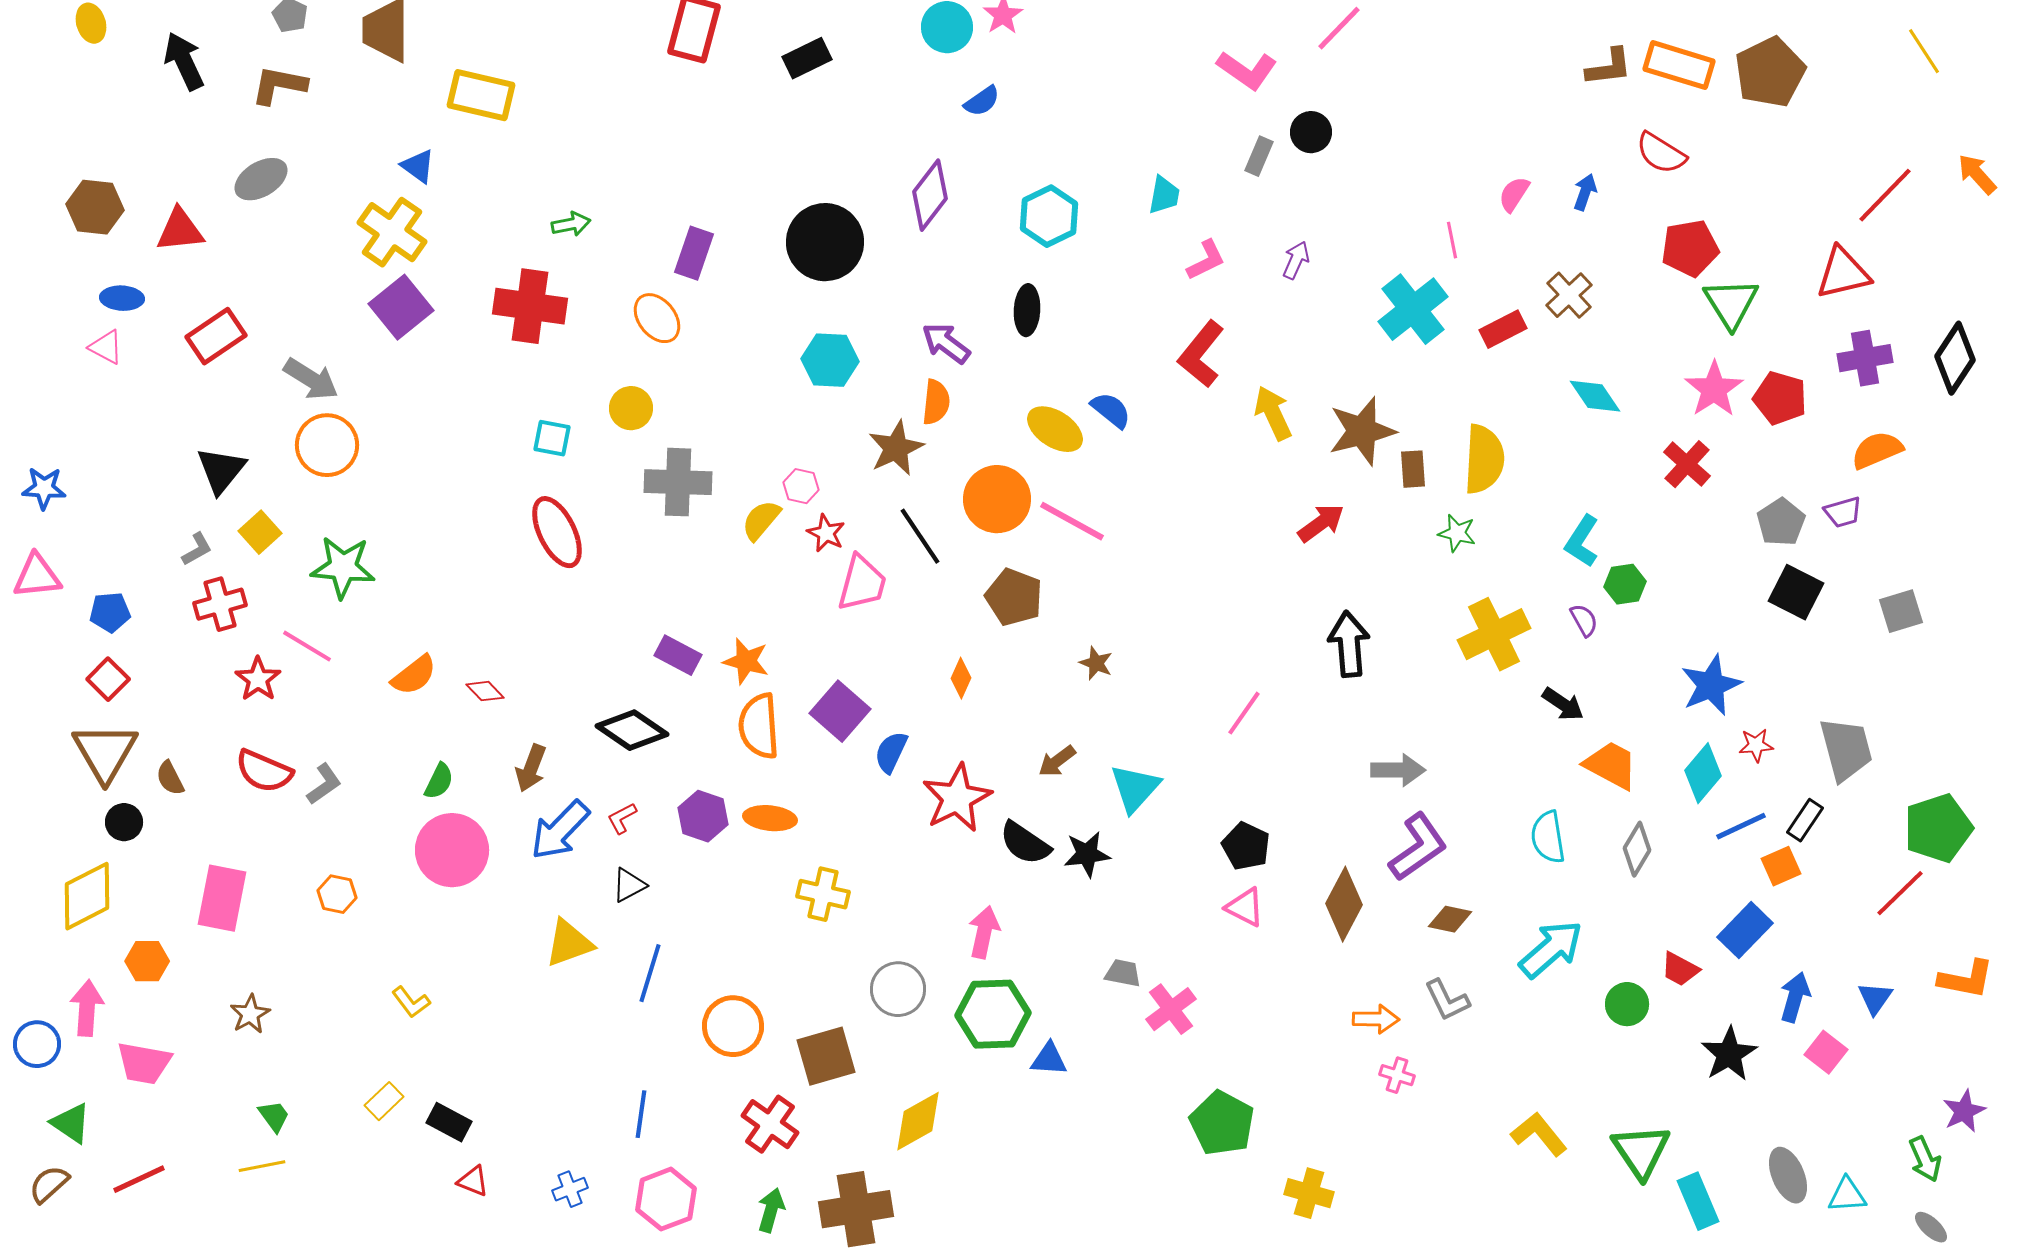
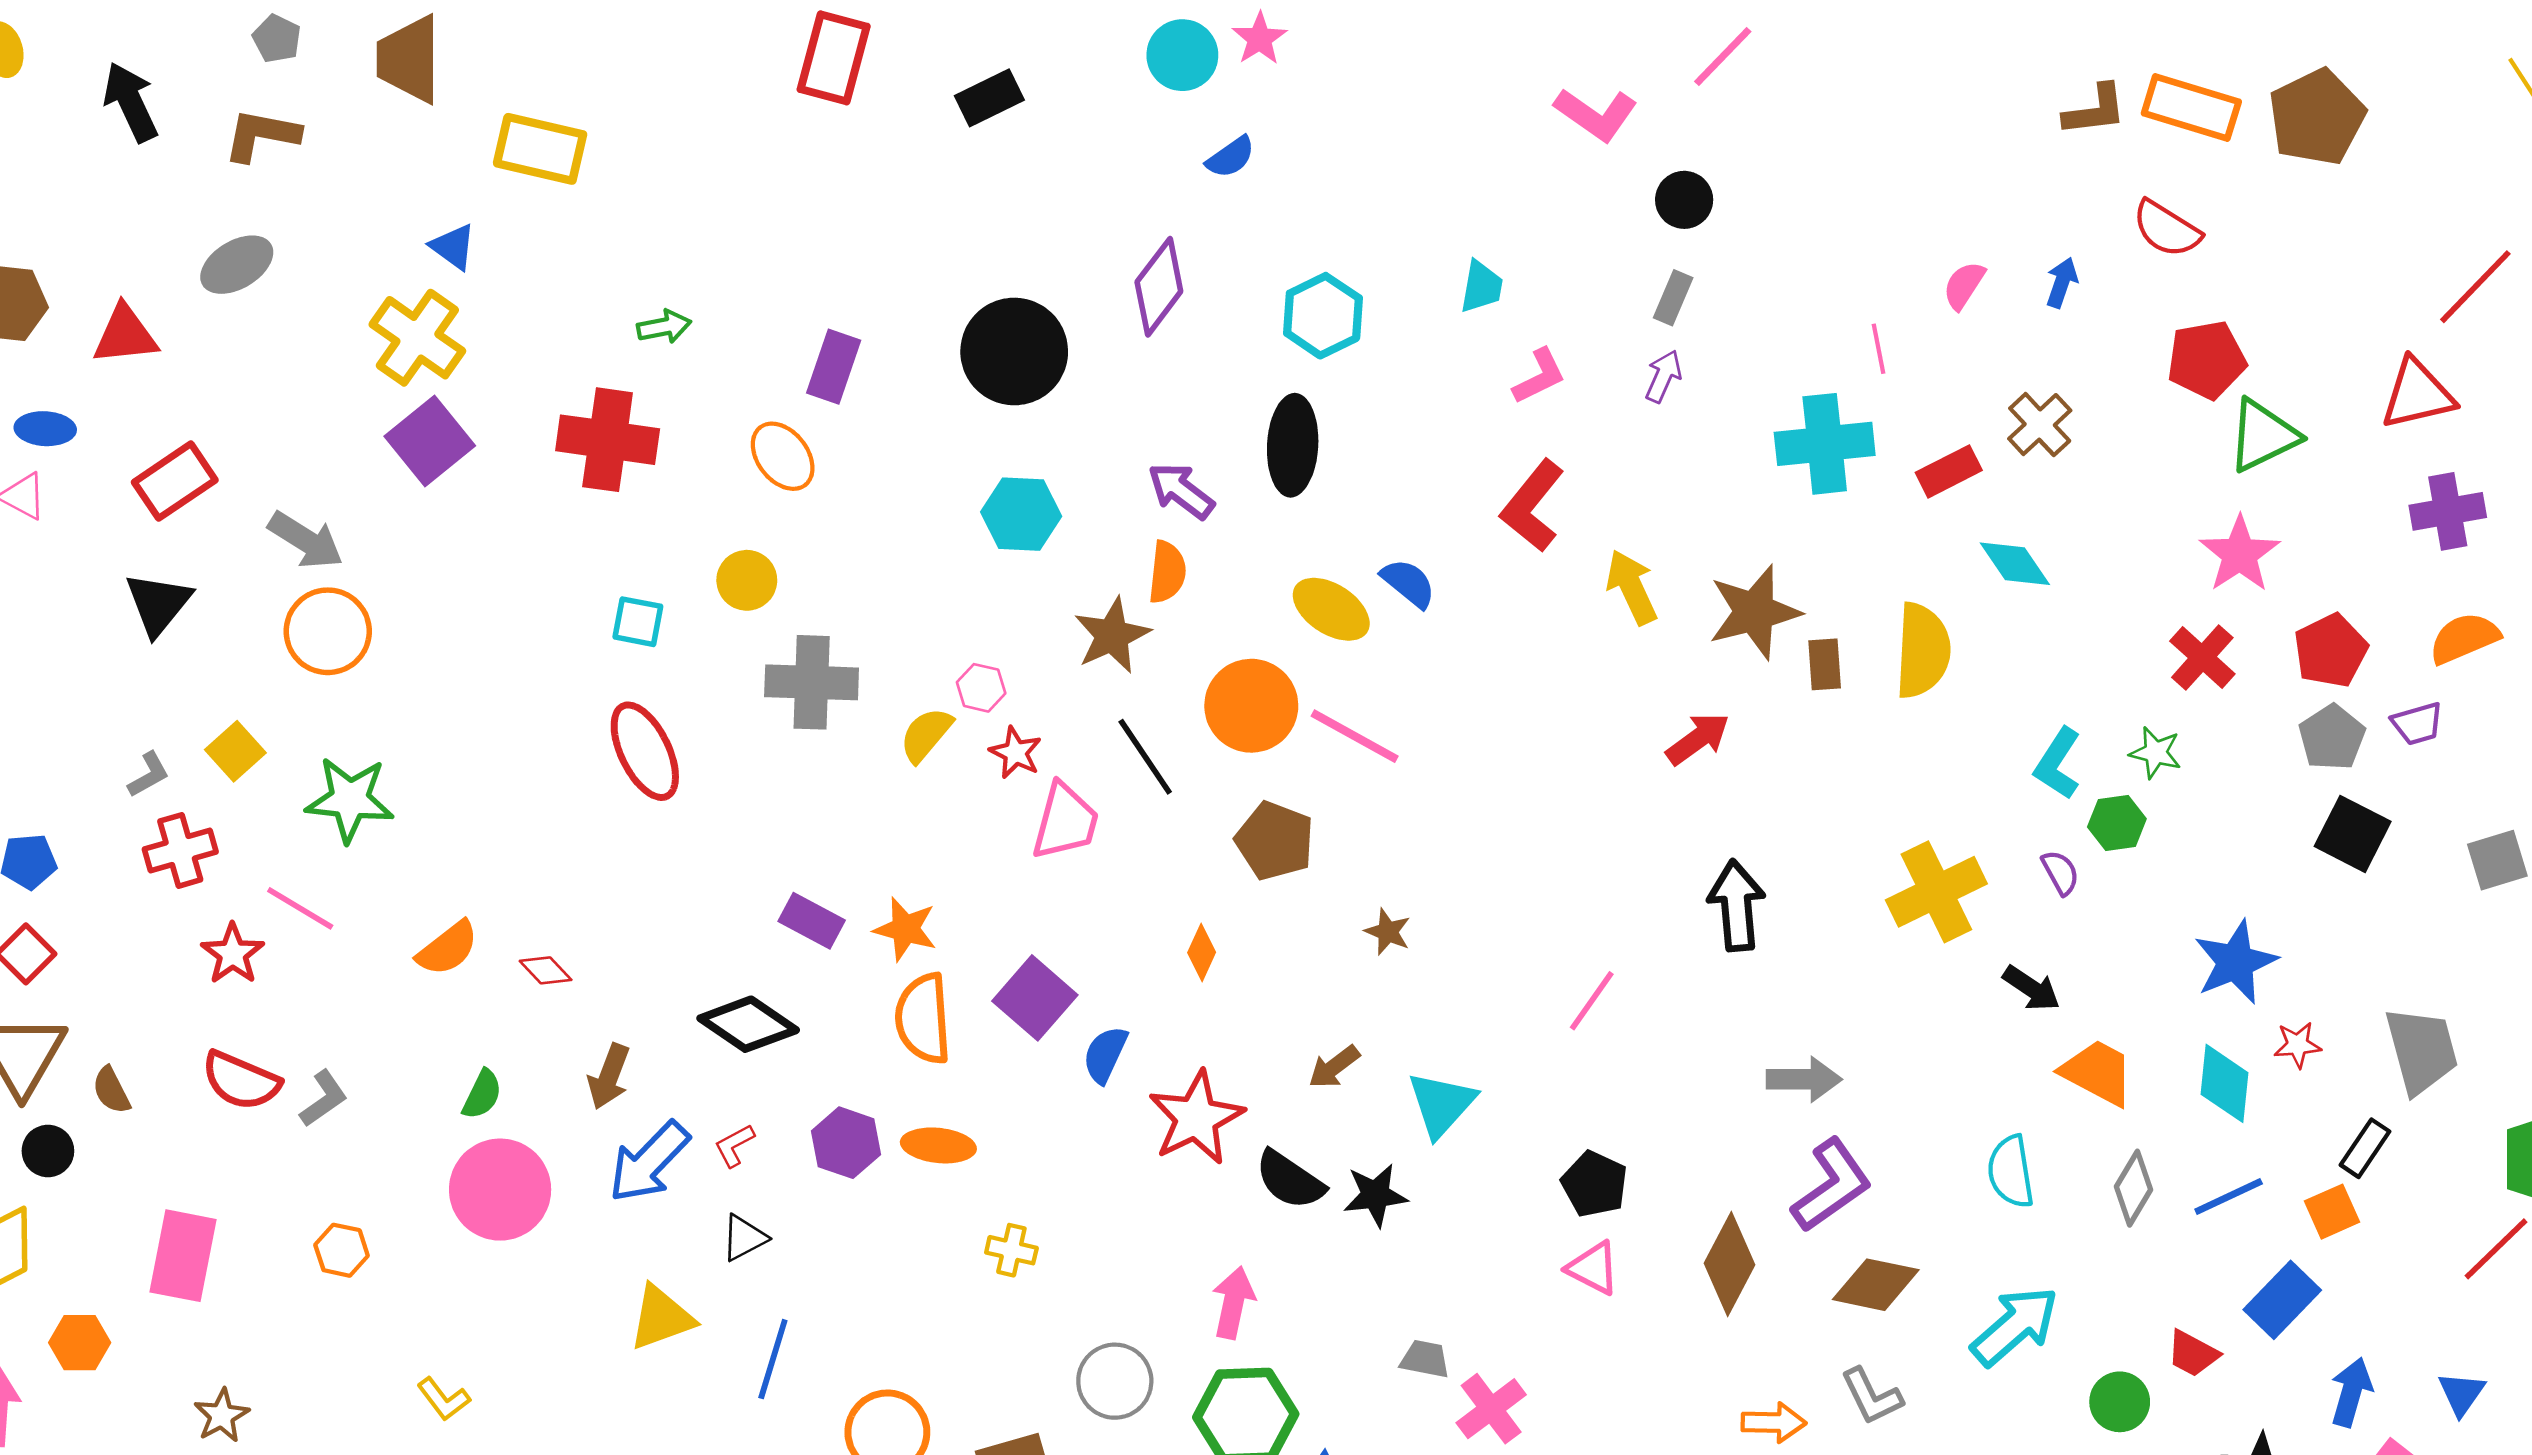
gray rectangle: (1259, 156) -> (1673, 298), moved
green triangle: (1731, 303) -> (2263, 436), turned 36
cyan cross: (1413, 309) -> (1825, 444), turned 32
black ellipse: (1027, 310) -> (1293, 445), size x1.4
cyan diamond: (1595, 396) -> (2015, 564), moved
red pentagon: (1780, 398) -> (2331, 651), moved, turned 30
black triangle: (221, 470) -> (158, 604), moved
green star: (1457, 533) -> (2156, 753), moved
cyan diamond: (1703, 773) -> (2224, 1083), turned -34
blue line: (1741, 826) -> (2229, 1196), moved
yellow cross: (823, 894) -> (1011, 1250), size x0.7
brown diamond: (1450, 919) -> (1876, 1285), size x1.4

